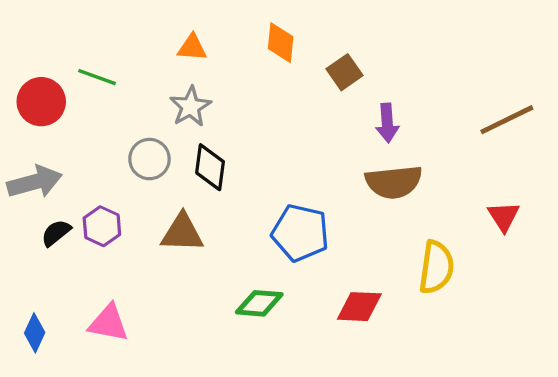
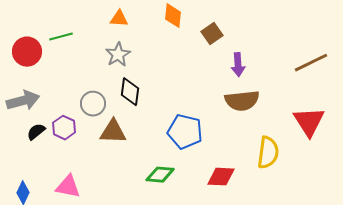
green line: (97, 77) -> (61, 37), turned -35
gray circle: (149, 159) -> (93, 104), moved
red triangle: (504, 216) -> (309, 122), size x1.6

